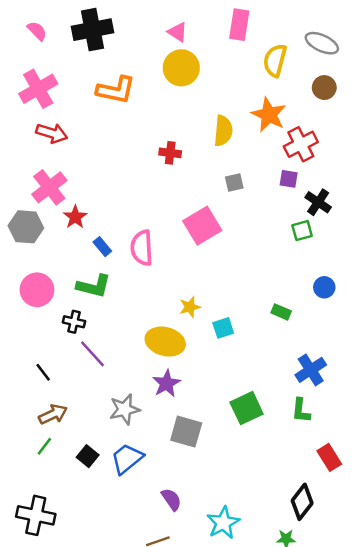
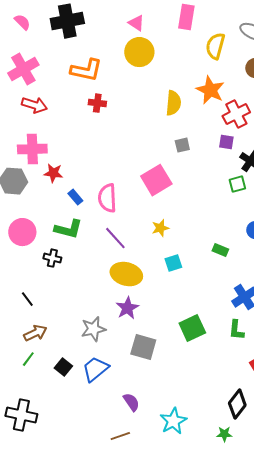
red cross: (170, 153) -> (97, 103), moved
pink cross: (49, 187) -> (32, 149), turned 36
red star: (75, 217) -> (53, 173), turned -30
yellow star: (190, 307) -> (160, 228), moved
purple line: (92, 354) -> (115, 238), moved

